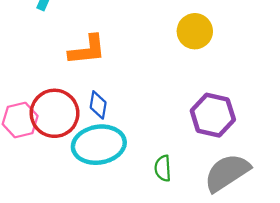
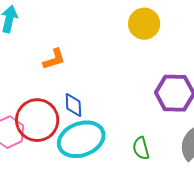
orange L-shape: (87, 50) -> (54, 59), size x0.7

